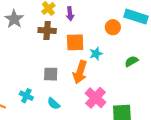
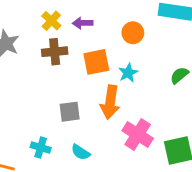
purple arrow: (70, 14) -> (83, 23), turned 104
orange circle: (113, 27) -> (133, 33), moved

